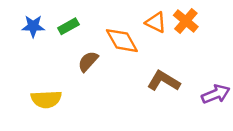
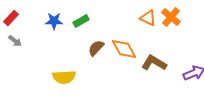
orange diamond: (122, 41) -> (124, 49), moved

